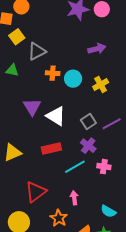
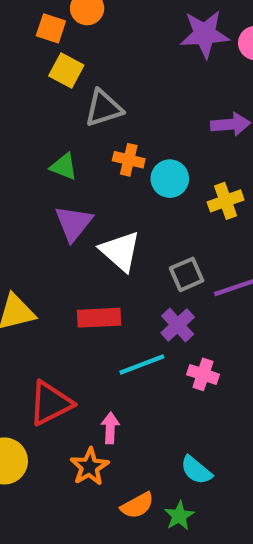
yellow square: (17, 37) -> (66, 70), turned -35
green triangle: (12, 70) -> (64, 167), moved
pink arrow: (74, 198) -> (110, 428), moved

